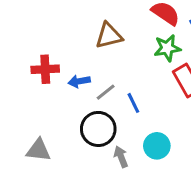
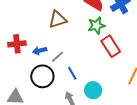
blue line: (133, 103) -> (72, 73), moved
black circle: (98, 129) -> (42, 76), moved

